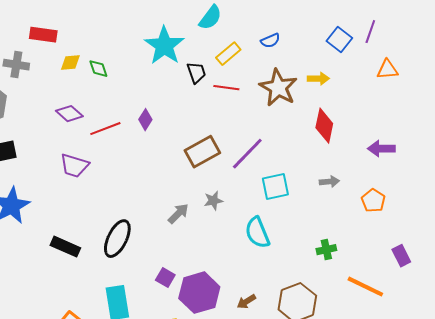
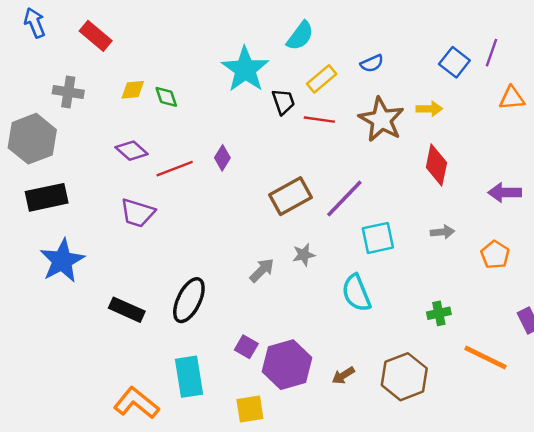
red rectangle: (43, 35) -> (96, 36), moved, turned 32

